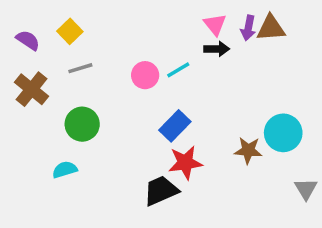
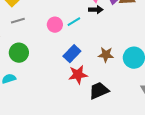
brown star: (248, 150) -> (106, 55), moved
black trapezoid: (161, 191) -> (99, 91), moved

